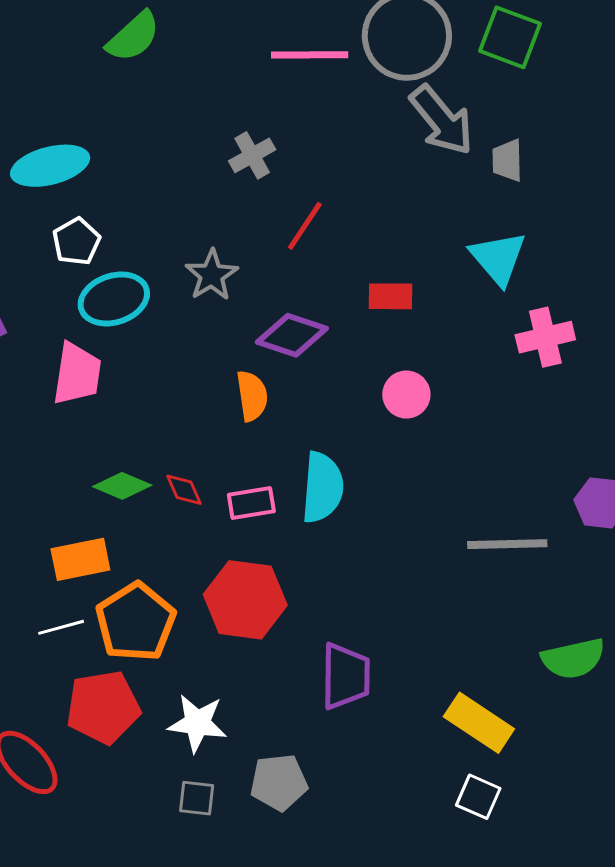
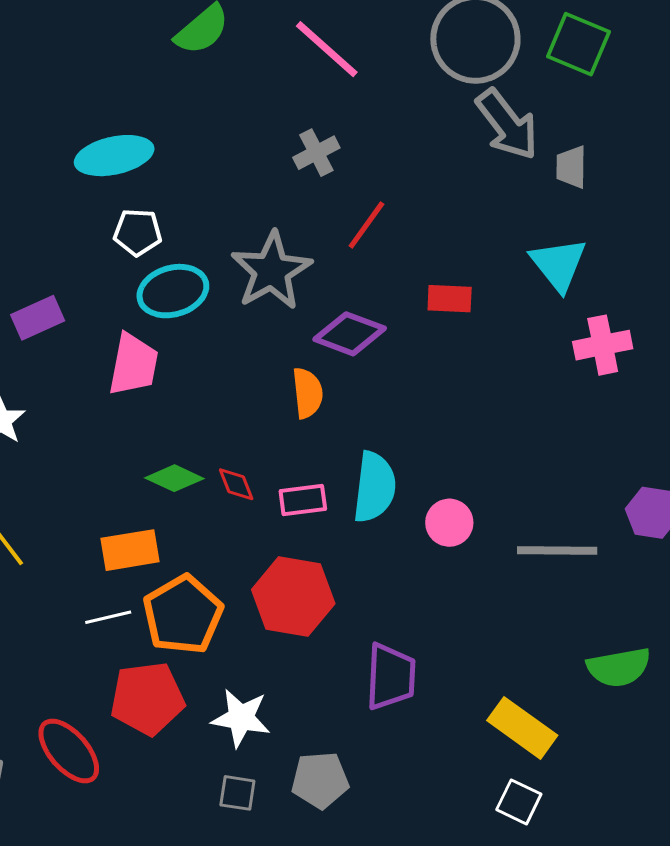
pink line: (310, 55) -> (327, 49), moved, turned 40
white pentagon: (76, 241) -> (138, 232), turned 30
gray star: (212, 275) -> (271, 271), size x1.5
pink circle: (406, 395) -> (449, 523), moved

